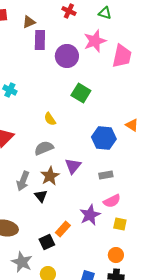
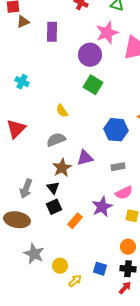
brown triangle: (29, 22) -> (23, 22), moved
purple circle: (67, 56) -> (90, 55), moved
purple triangle: (73, 166) -> (85, 158), turned 36
gray arrow: (23, 181) -> (26, 189), moved
black square: (47, 242) -> (54, 207), moved

